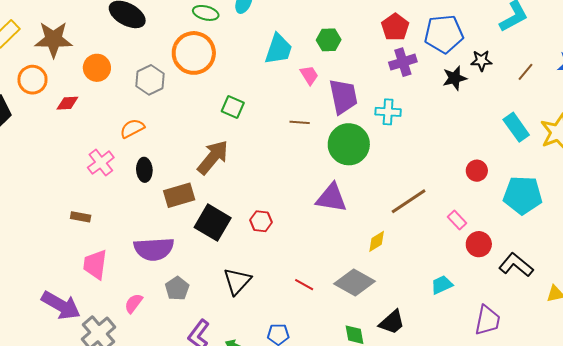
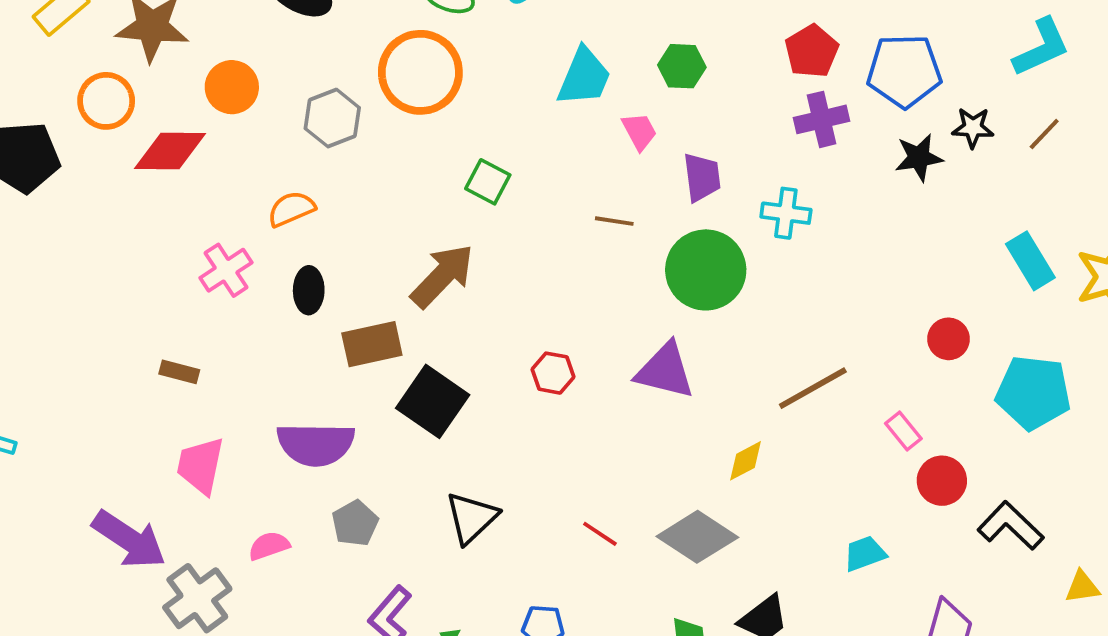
brown line: (526, 72) -> (1044, 134), moved
purple trapezoid: (343, 97) -> (702, 177), size x0.7
red diamond: (67, 103) -> (170, 151), size x1.6
red hexagon: (261, 221) -> (553, 373), moved
pink semicircle: (134, 303) -> (269, 546), turned 30

